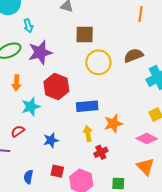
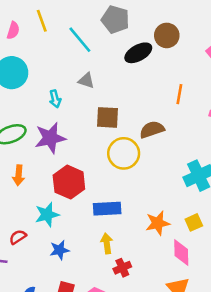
cyan arrow: (28, 26) -> (55, 99), moved
brown semicircle: (133, 55) -> (152, 130), moved
cyan star: (31, 107) -> (47, 215), moved
orange star: (113, 124) -> (158, 223), moved
pink diamond: (147, 139) -> (181, 253), turned 60

